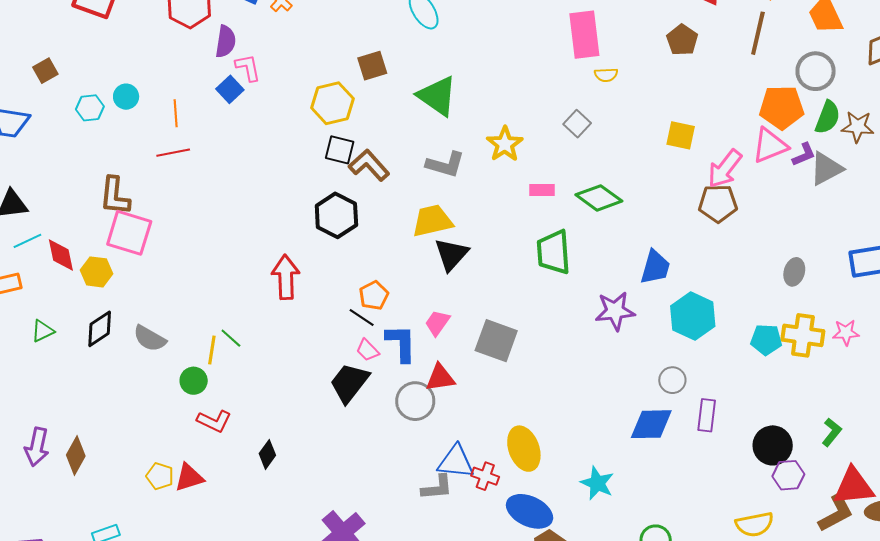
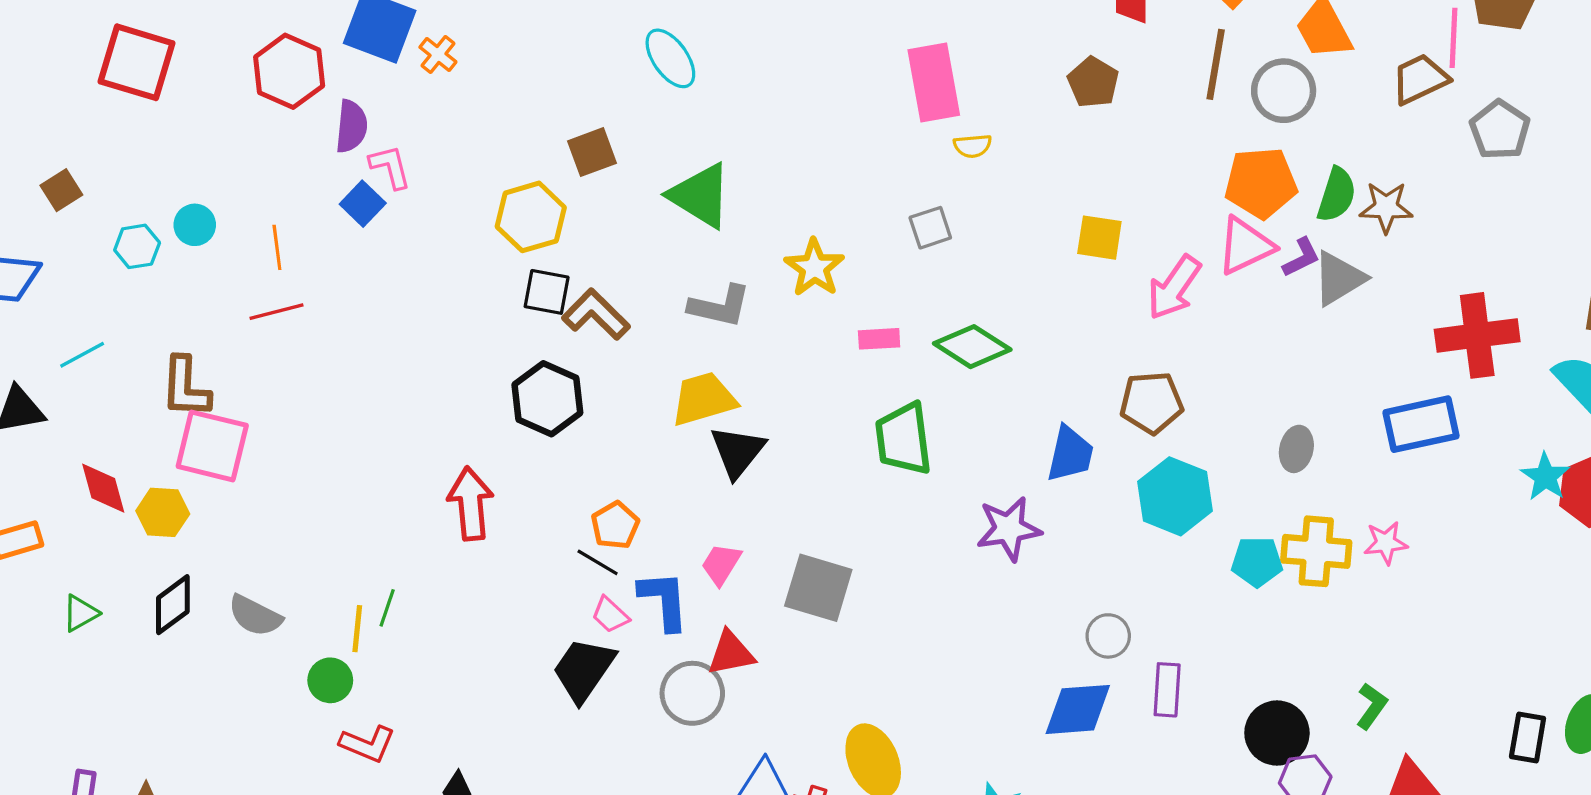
gray circle: (816, 71) -> (1284, 91), moved
gray square: (577, 124) -> (930, 228), turned 32
brown pentagon: (718, 203) -> (1151, 403), moved
cyan line: (27, 241) -> (82, 355), moved
cyan hexagon: (693, 316) -> (1175, 496), moved
green line: (231, 338) -> (387, 608), turned 70

